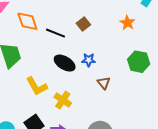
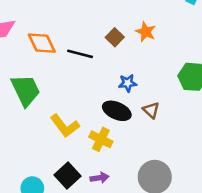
orange star: (127, 23) -> (146, 32), moved
black ellipse: (65, 63) -> (117, 111), moved

